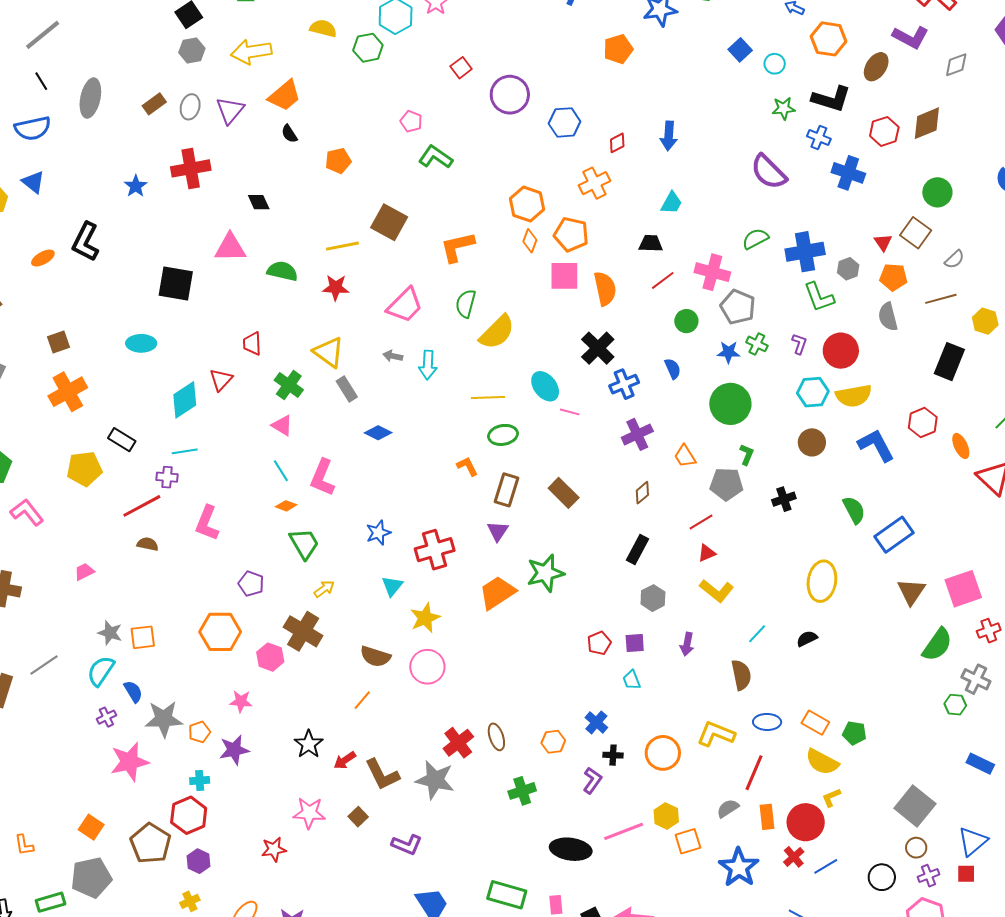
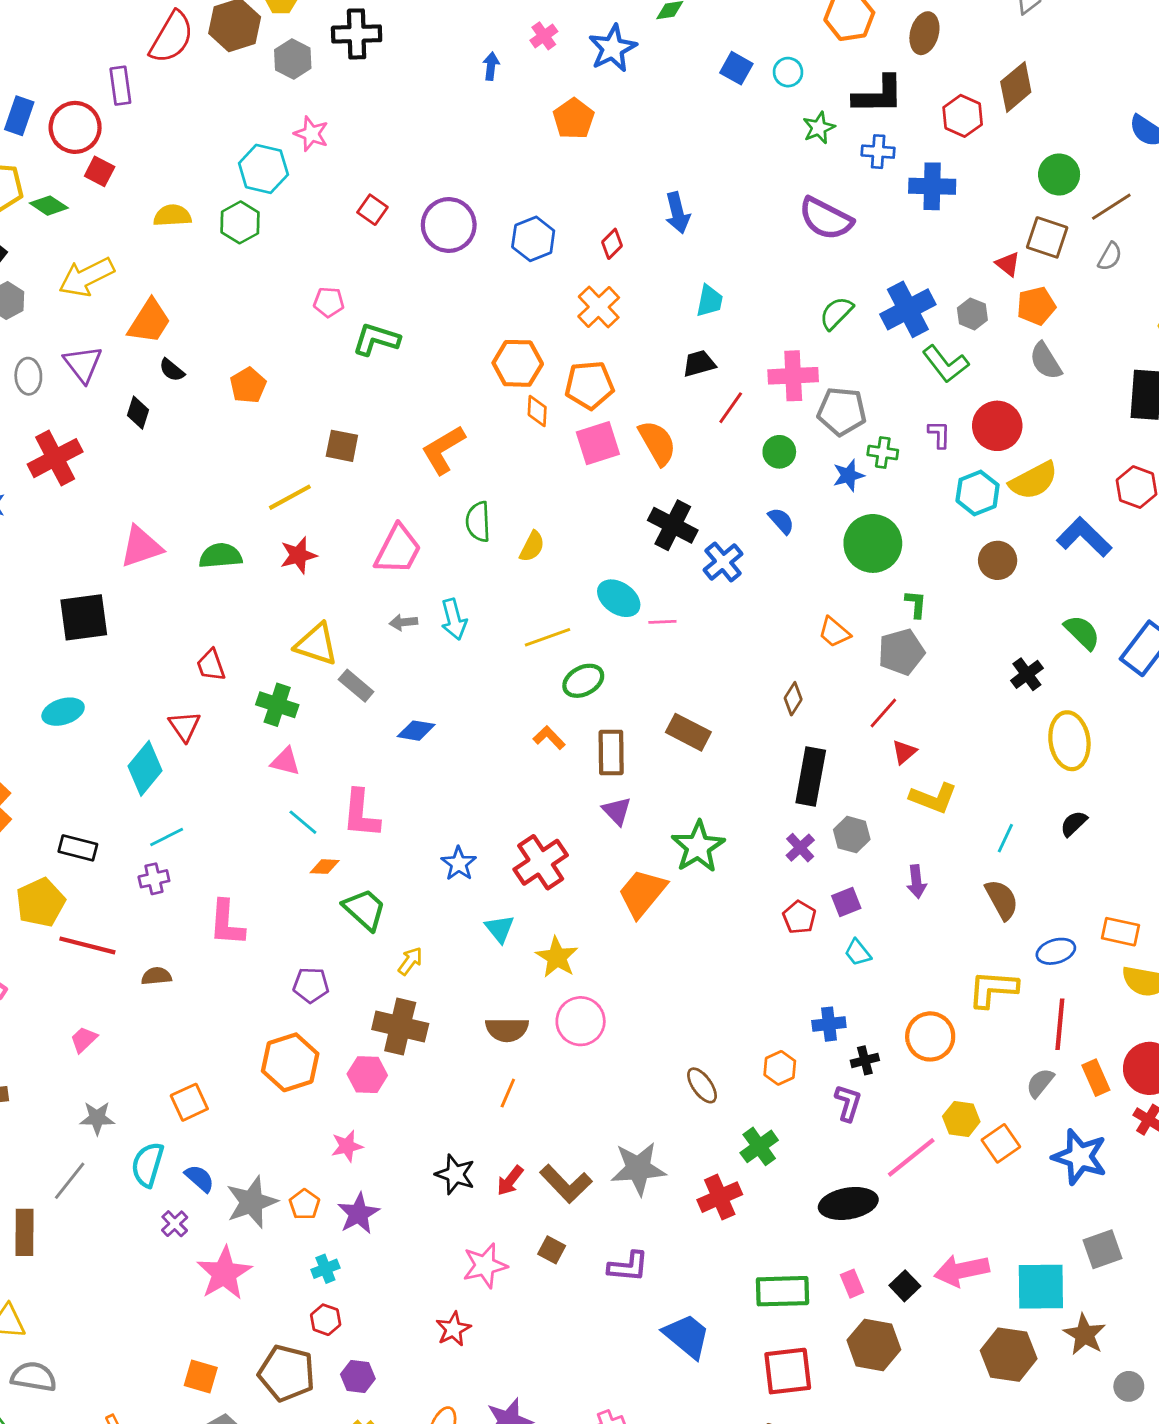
black diamond: (259, 202) -> (138, 413), moved, turned 60
brown square: (389, 222) -> (342, 446), size x0.7
brown line: (941, 299) -> (1111, 207), moved
yellow semicircle: (497, 332) -> (532, 546), size x0.6
purple cross: (637, 434) -> (800, 848), moved, size x0.7
black cross: (784, 499) -> (1027, 674), moved
red line: (142, 506) -> (87, 945), moved, turned 60
black rectangle: (638, 550) -> (811, 776), size x1.4
gray star: (110, 633) -> (97, 1118), moved
blue cross: (596, 722) -> (829, 1024), turned -30
red cross: (458, 743) -> (720, 1197), moved, turned 32
red hexagon: (189, 815) -> (326, 1320), size x0.6

